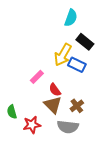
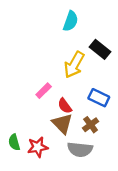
cyan semicircle: (71, 18) -> (71, 21), moved
blue rectangle: (77, 65) -> (99, 98), moved
green semicircle: (12, 112) -> (14, 142), moved

